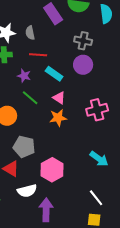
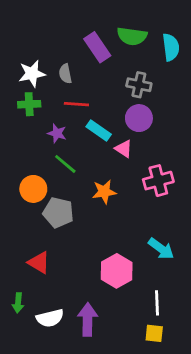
pink triangle: (59, 98) -> (124, 149), moved
gray pentagon: (24, 147) -> (58, 213), moved
pink hexagon: (52, 170) -> (117, 271), moved
white semicircle: (27, 191) -> (50, 318), moved
white line: (96, 198) -> (157, 303), turned 36

